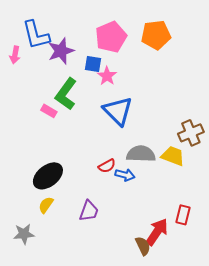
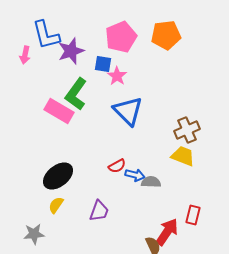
pink rectangle: (49, 111) -> (59, 111), size x1.8
brown cross: (191, 133) -> (187, 130), moved
gray semicircle: (141, 154) -> (151, 182), moved, size x0.7

